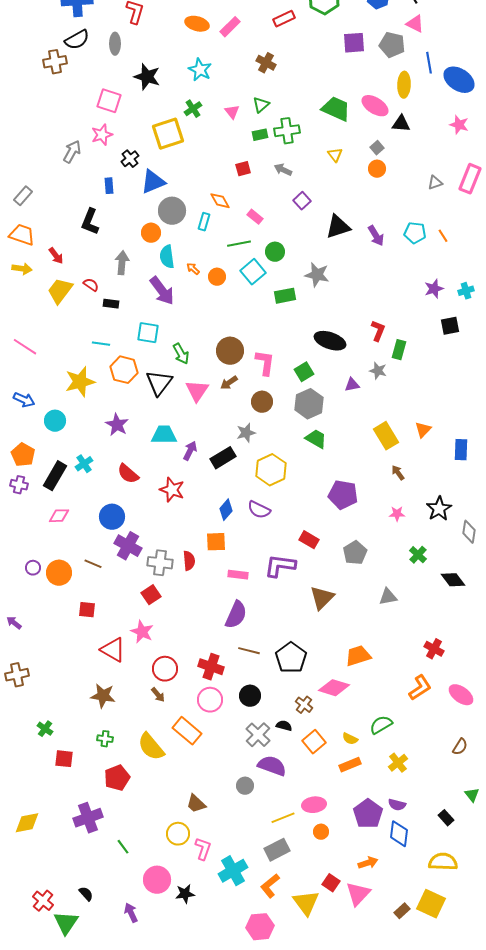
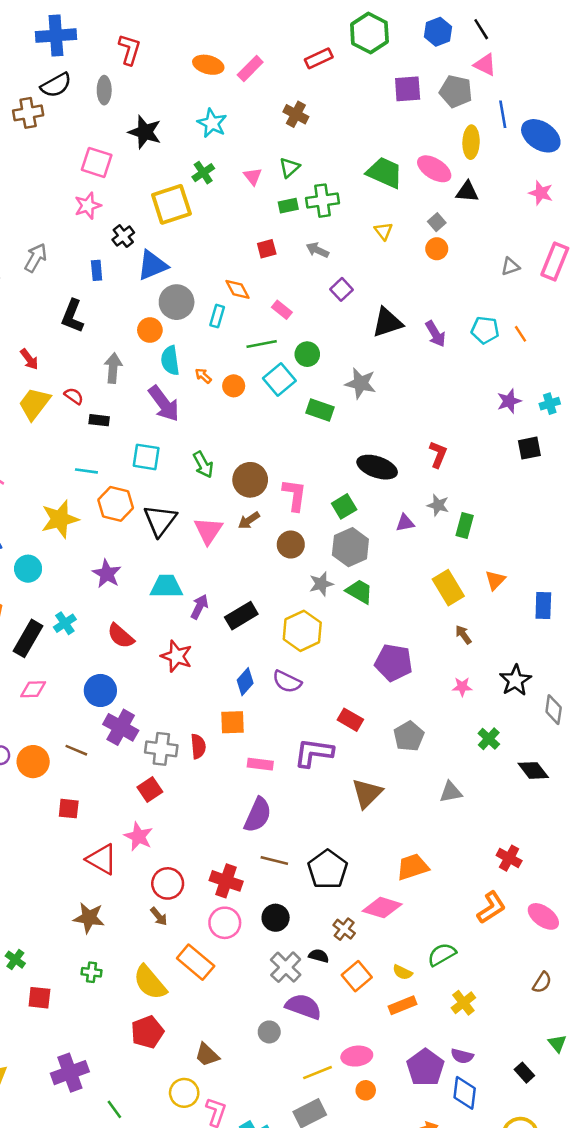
gray arrow: (72, 152) -> (36, 258), moved
green rectangle: (285, 296) -> (320, 410), turned 30
green rectangle: (399, 350) -> (465, 525), moved
green arrow: (181, 354) -> (203, 465), moved
gray star: (246, 433) -> (321, 584), moved
red pentagon: (117, 778) -> (147, 1032), moved

